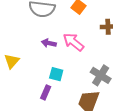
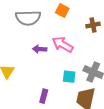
cyan square: (56, 74) -> (69, 77), moved

